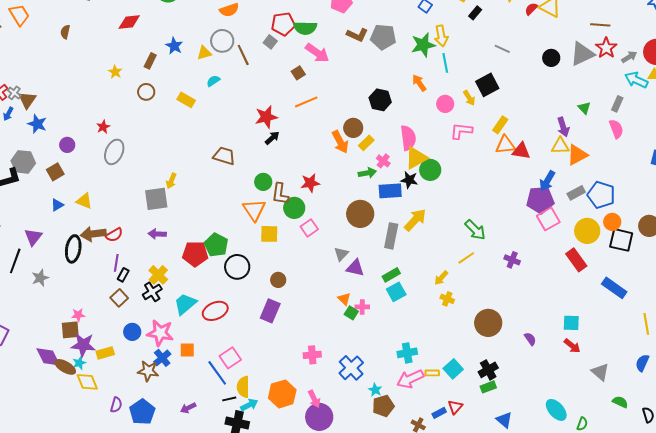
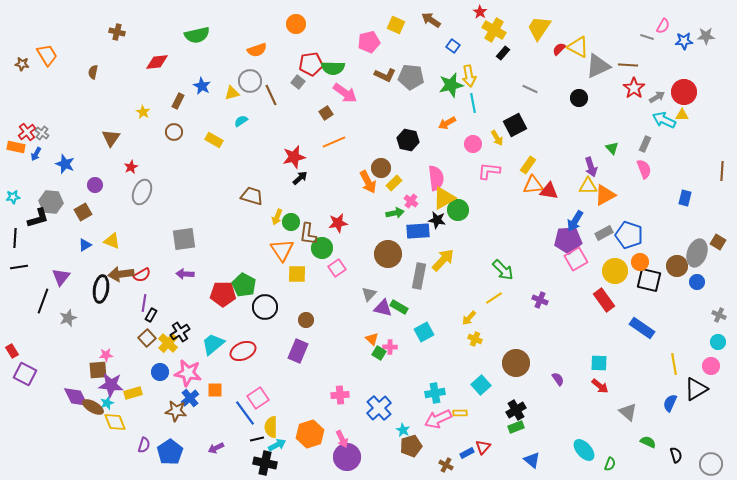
gray triangle: (582, 54) -> (598, 66), moved
orange arrow: (419, 83) -> (447, 123), turned -84
brown triangle: (27, 100) -> (111, 138), moved
yellow arrow: (171, 181) -> (277, 217), moved
yellow cross: (158, 275) -> (168, 343), moved
green rectangle: (391, 275) -> (399, 307), moved, turned 60
cyan square: (453, 369) -> (481, 385), moved

